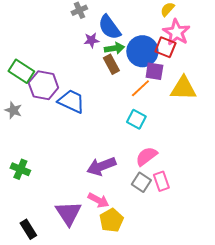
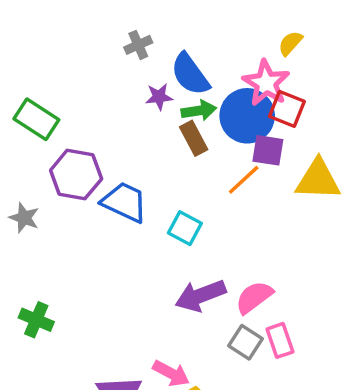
pink star: (176, 32) -> (266, 83), moved
green rectangle: (21, 71) -> (36, 119), moved
cyan square: (136, 119) -> (185, 228), moved
purple arrow: (101, 166) -> (200, 296), moved

